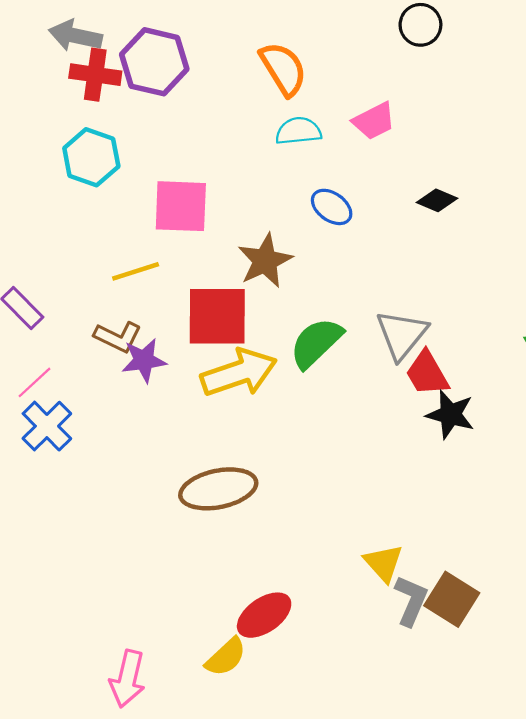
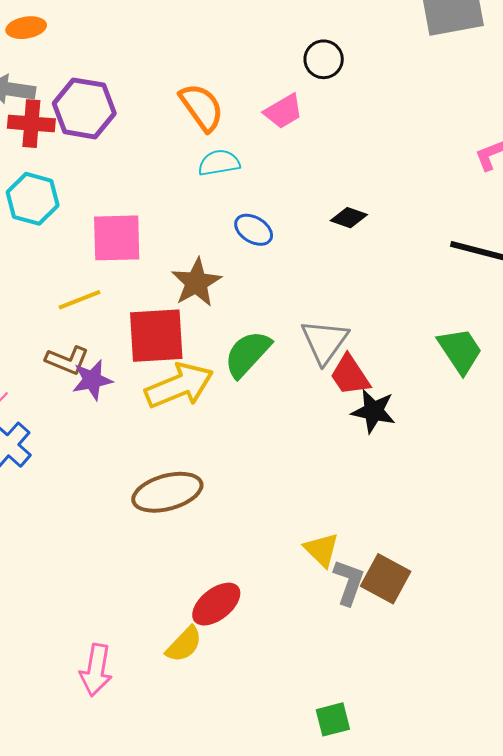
pink trapezoid: (374, 121) -> (283, 111), moved

